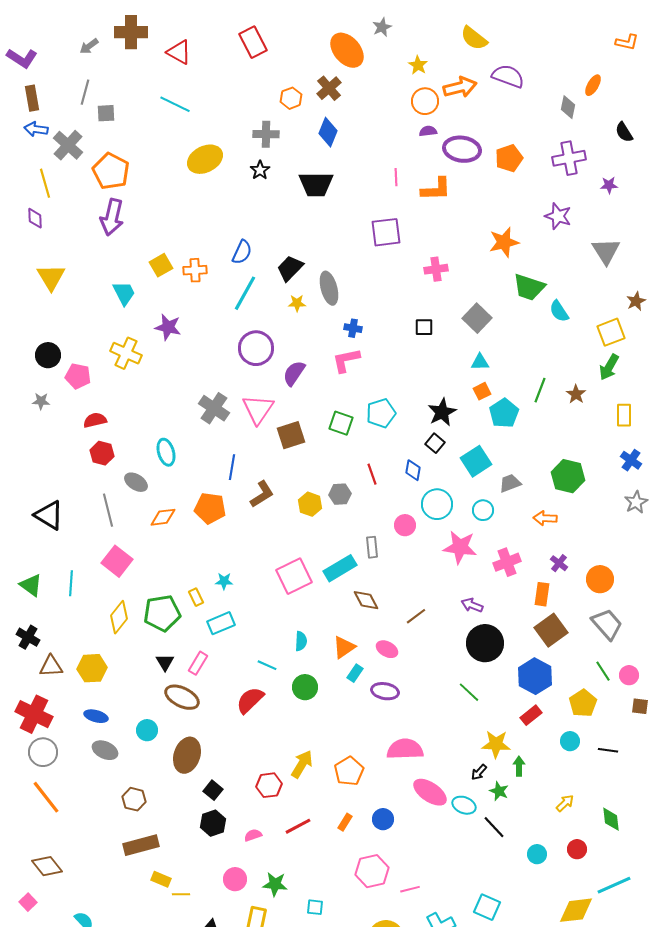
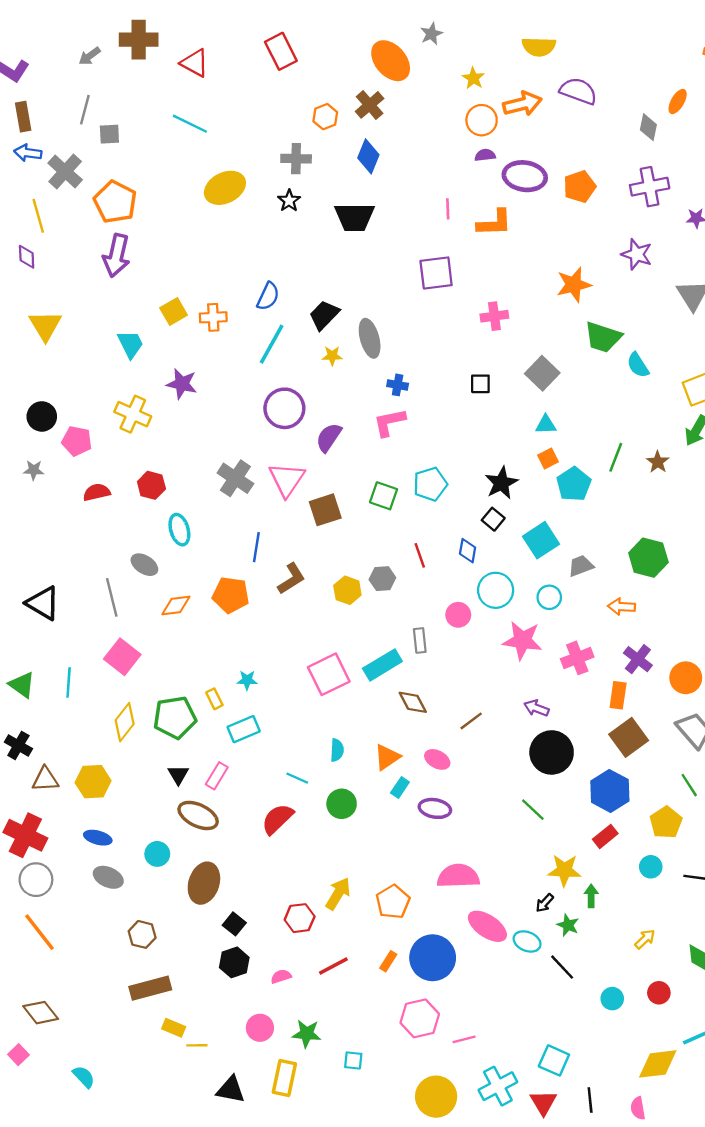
yellow semicircle: (474, 38) -> (539, 47), turned -36
red hexagon: (102, 453) -> (151, 485), moved
purple cross: (559, 563) -> (638, 659), size x1.4
blue circle: (383, 819) -> (433, 958), size x1.8

